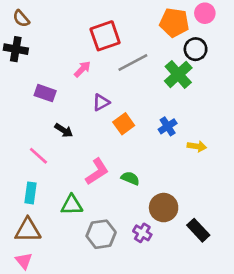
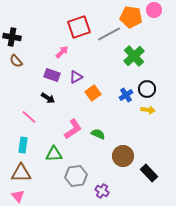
brown semicircle: (21, 19) -> (16, 61), moved
black circle: (196, 49) -> (147, 89), moved
gray line: (133, 62) -> (109, 34), moved
purple rectangle: (45, 93) -> (52, 75), moved
purple cross: (142, 233) -> (102, 191), moved

